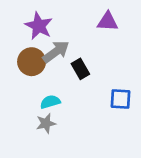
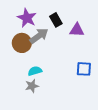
purple triangle: (108, 22) -> (77, 30), moved
black rectangle: (80, 69) -> (56, 20), moved

